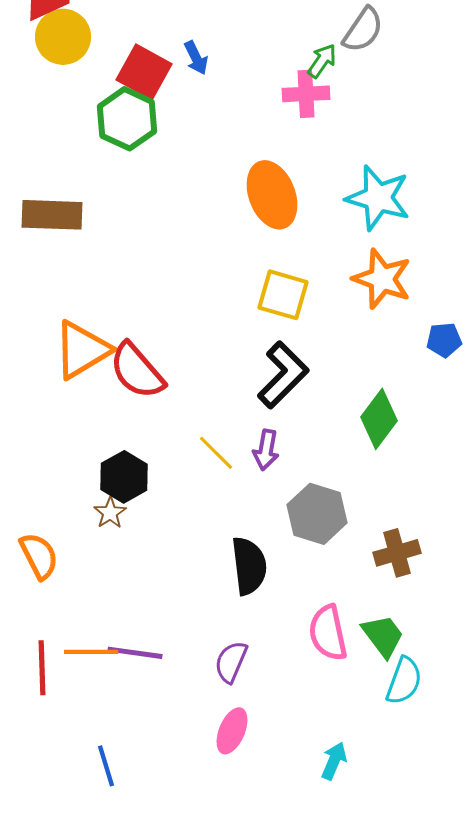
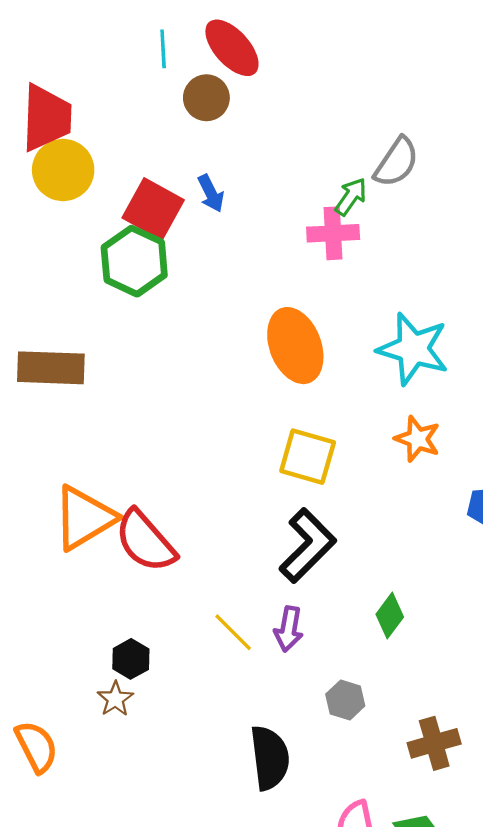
orange star: (382, 279) -> (418, 439), size x0.7
green diamond: (379, 419) -> (390, 616), moved, size x0.7
black hexagon: (124, 477) -> (131, 659), size x0.7
gray hexagon: (317, 514) -> (345, 700), size x0.6

